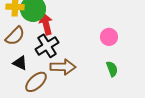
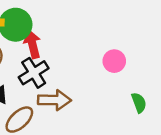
green semicircle: (112, 69) -> (139, 103), moved

